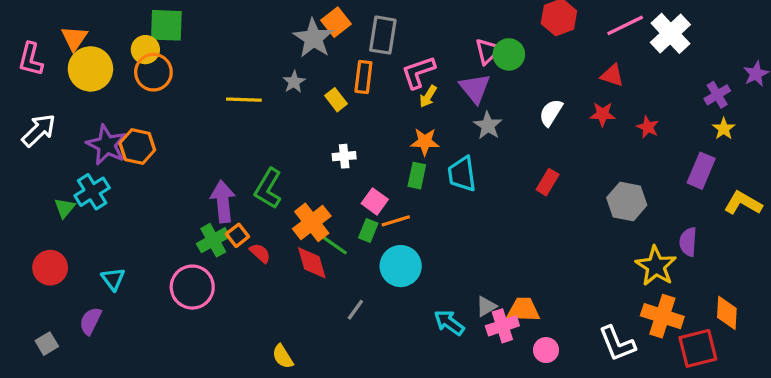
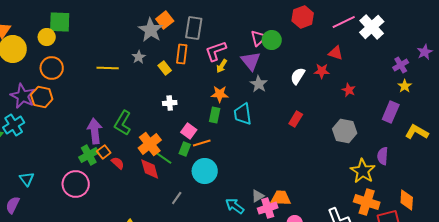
orange circle: (153, 72) -> (52, 68), moved
red star: (603, 114) -> (322, 71), moved
red star: (648, 127) -> (349, 90), moved

